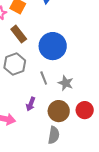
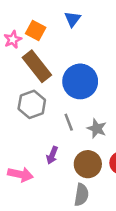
brown rectangle: (19, 34) -> (37, 66), size x1.4

